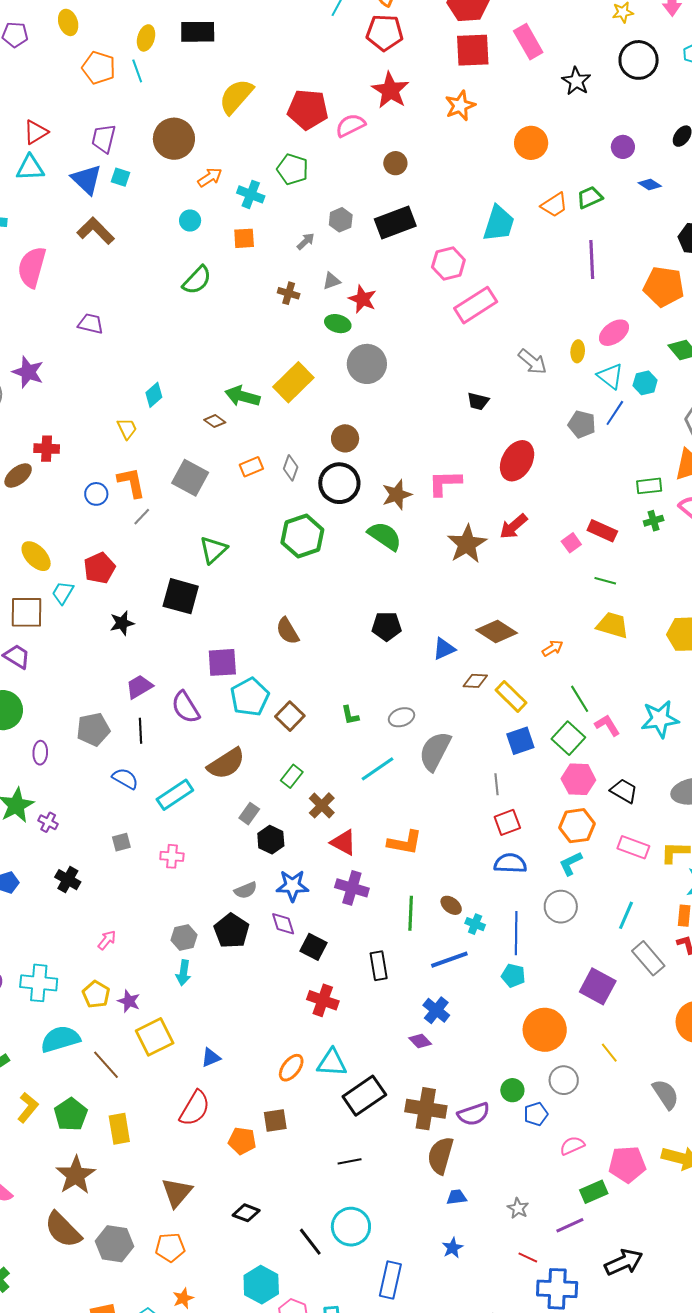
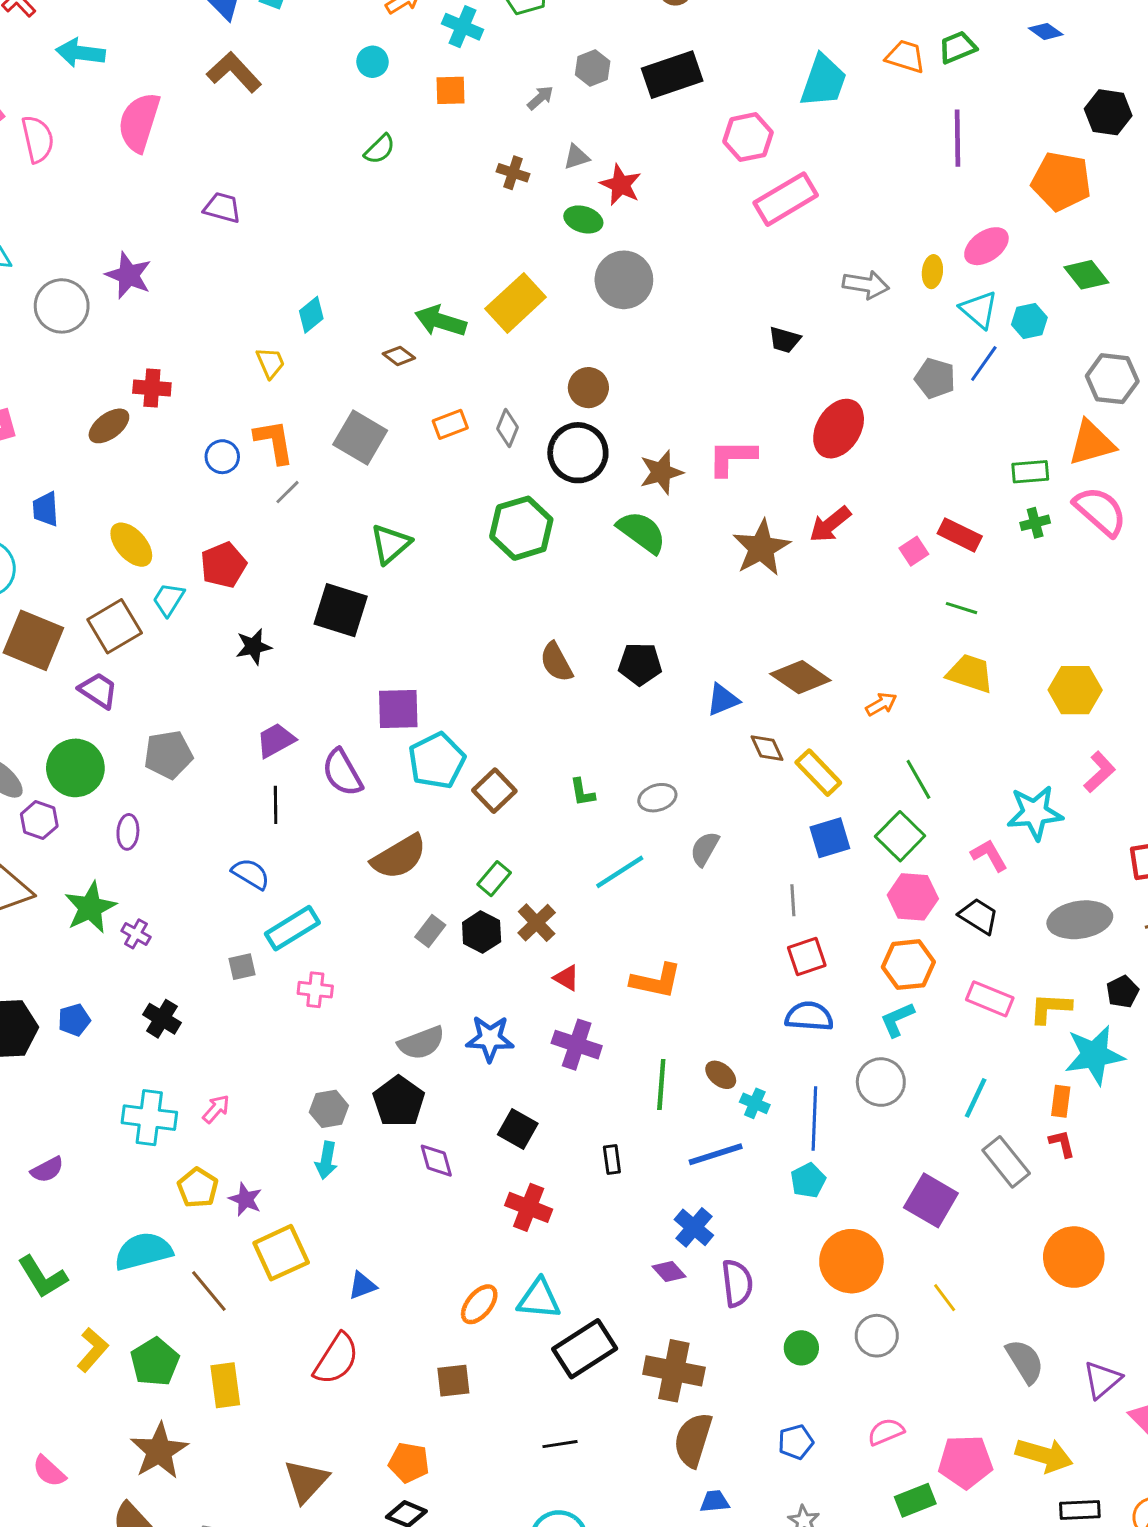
orange trapezoid: (554, 205) -> (905, 57), turned -132
green semicircle: (197, 280) -> (380, 149), size x0.7
gray arrow: (532, 362) -> (866, 285), turned -32
brown square: (26, 612) -> (115, 626), turned -33
brown semicircle: (288, 631) -> (556, 662), moved
brown diamond: (475, 681) -> (767, 748), turned 60
pink L-shape: (607, 725) -> (989, 855), moved
gray pentagon: (93, 729) -> (168, 755), moved
gray semicircle: (435, 751) -> (705, 849), size x0.6
cyan rectangle: (175, 795) -> (292, 928), moved
black hexagon: (271, 840) -> (482, 932), moved
red triangle: (343, 843) -> (567, 978), size x0.7
gray semicircle: (246, 890) -> (421, 1043), size x1.4
purple diamond: (283, 924) -> (436, 1161), moved
black rectangle: (379, 966) -> (612, 1159), size x0.7
cyan pentagon: (513, 976) -> (808, 1180), turned 30
cyan cross: (39, 983) -> (149, 1118), moved
purple semicircle: (474, 1114) -> (737, 1283), moved, turned -80
blue pentagon: (536, 1114) -> (796, 1442), moved
orange pentagon: (242, 1141) -> (409, 1463), moved

